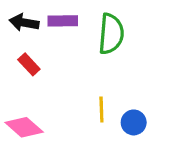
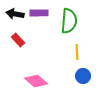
yellow line: (101, 110) -> (77, 52), moved
pink diamond: (24, 127) -> (36, 81), moved

